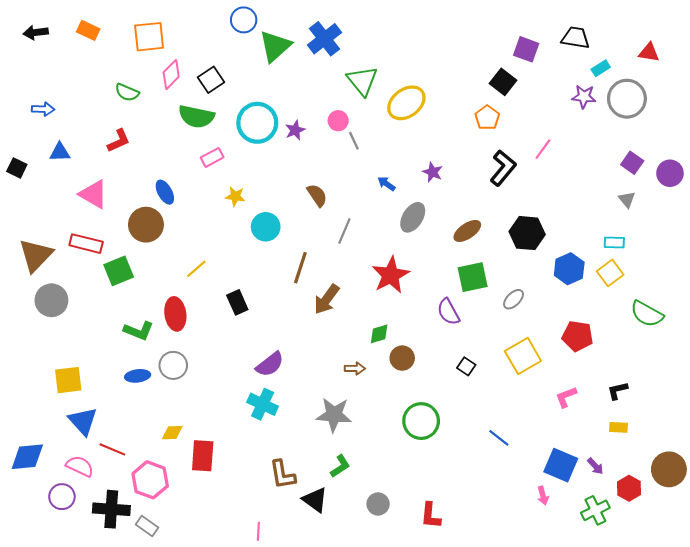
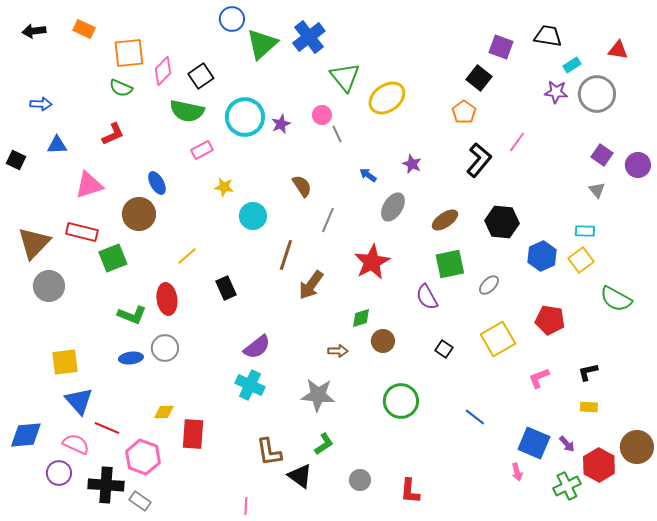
orange square: (149, 37) -> (129, 53), moved
pink triangle: (93, 194) -> (89, 185), turned -48
red hexagon: (629, 488) -> (599, 465), size x1.4

